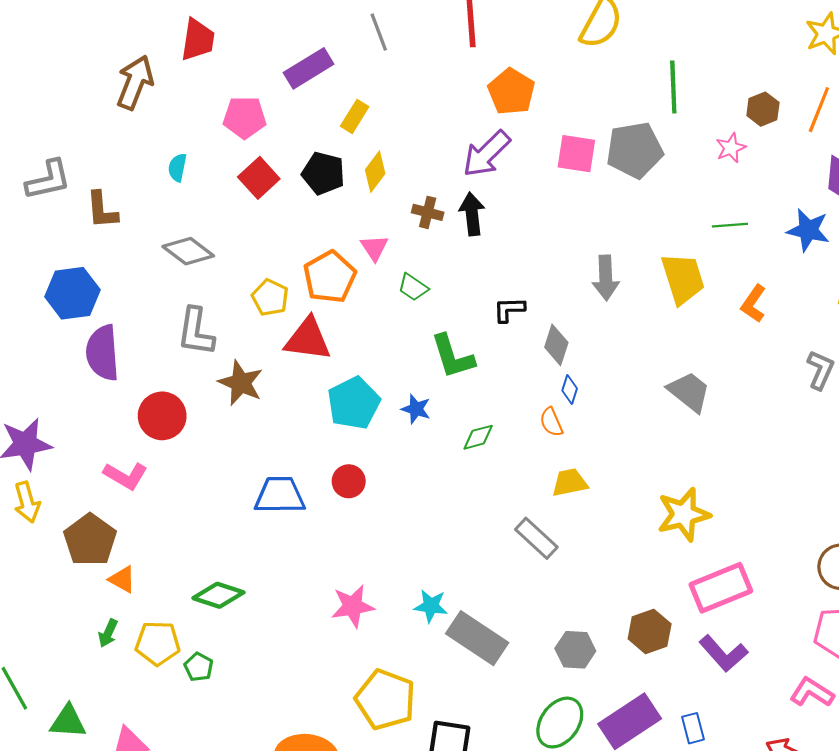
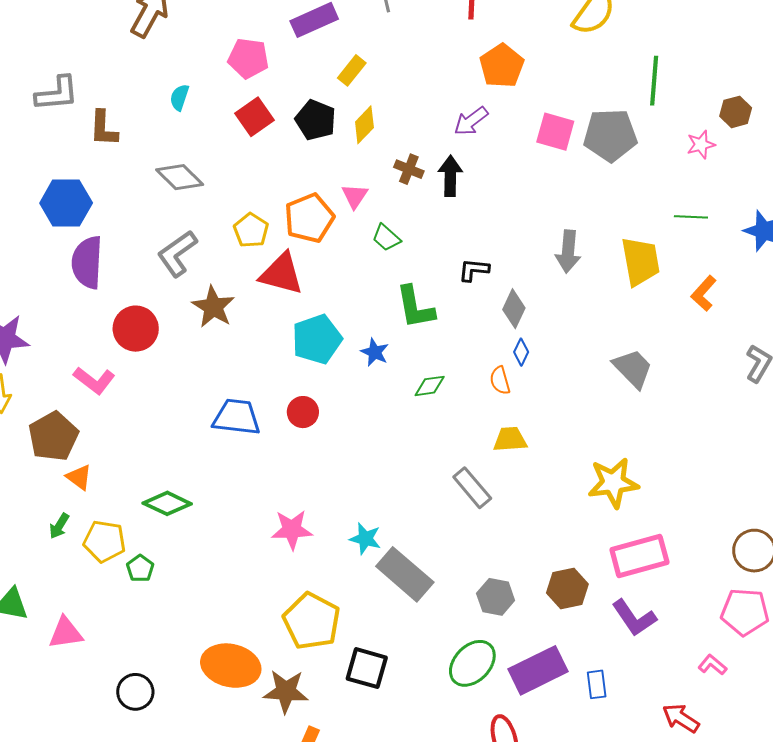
purple arrow: (486, 154) -> (471, 121), size x0.7
gray L-shape: (196, 332) -> (177, 253), turned 39
pink L-shape: (812, 692) -> (712, 665), size x0.7

